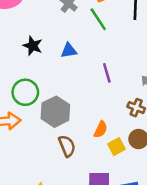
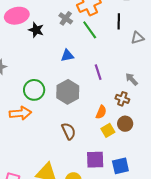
black star: (33, 46) -> (36, 30), moved
gray hexagon: (55, 112) -> (68, 92), moved
orange semicircle: (101, 129) -> (101, 112), moved

